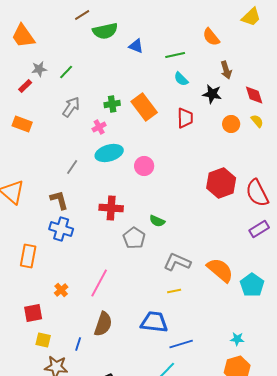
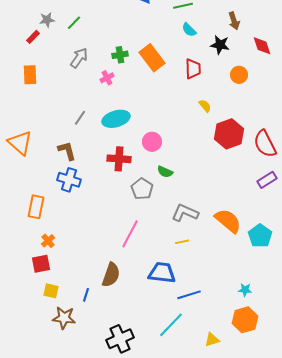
yellow semicircle: (257, 121) -> (205, 106), moved
orange rectangle: (22, 124) -> (30, 75), turned 66
cyan ellipse: (109, 153) -> (116, 119), moved
pink circle: (144, 166) -> (152, 142), moved
pink line: (99, 283) -> (130, 234), moved
orange cross: (61, 290) -> (48, 241), moved

